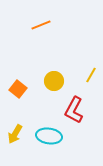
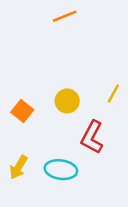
orange line: (41, 25) -> (65, 16), moved

